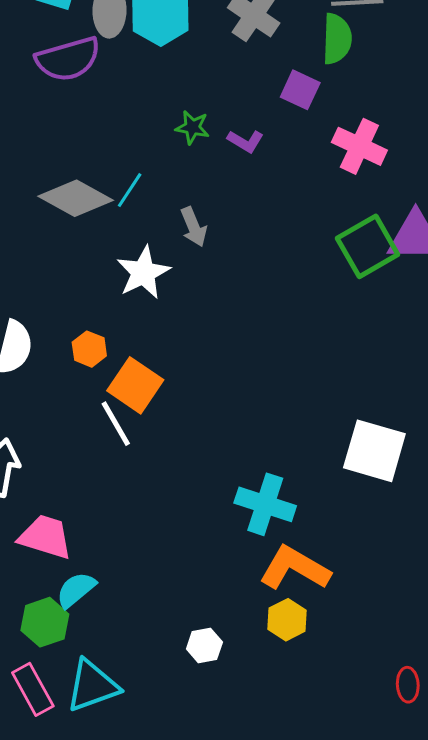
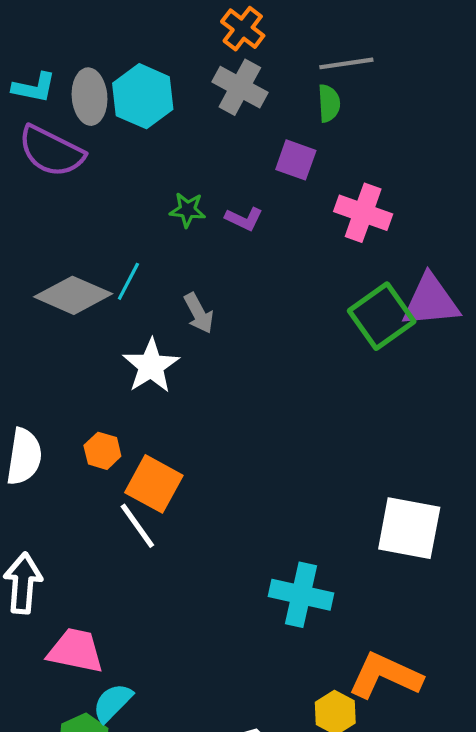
green semicircle: (337, 39) -> (329, 103), size x0.7
purple semicircle: (68, 59) -> (51, 151), turned 48
orange L-shape: (295, 568) -> (385, 676), moved

